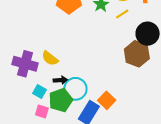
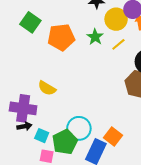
yellow semicircle: (50, 58) -> (47, 88), moved
black arrow: (60, 80) -> (24, 126), moved

